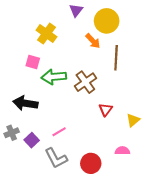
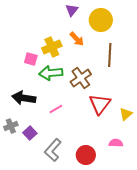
yellow cross: (46, 34) -> (52, 47), moved, turned 30
orange arrow: (93, 41) -> (77, 39), moved
red triangle: (106, 110) -> (100, 104), size x1.6
pink line: (59, 132) -> (56, 109), moved
gray L-shape: (56, 158) -> (53, 150), turned 70

